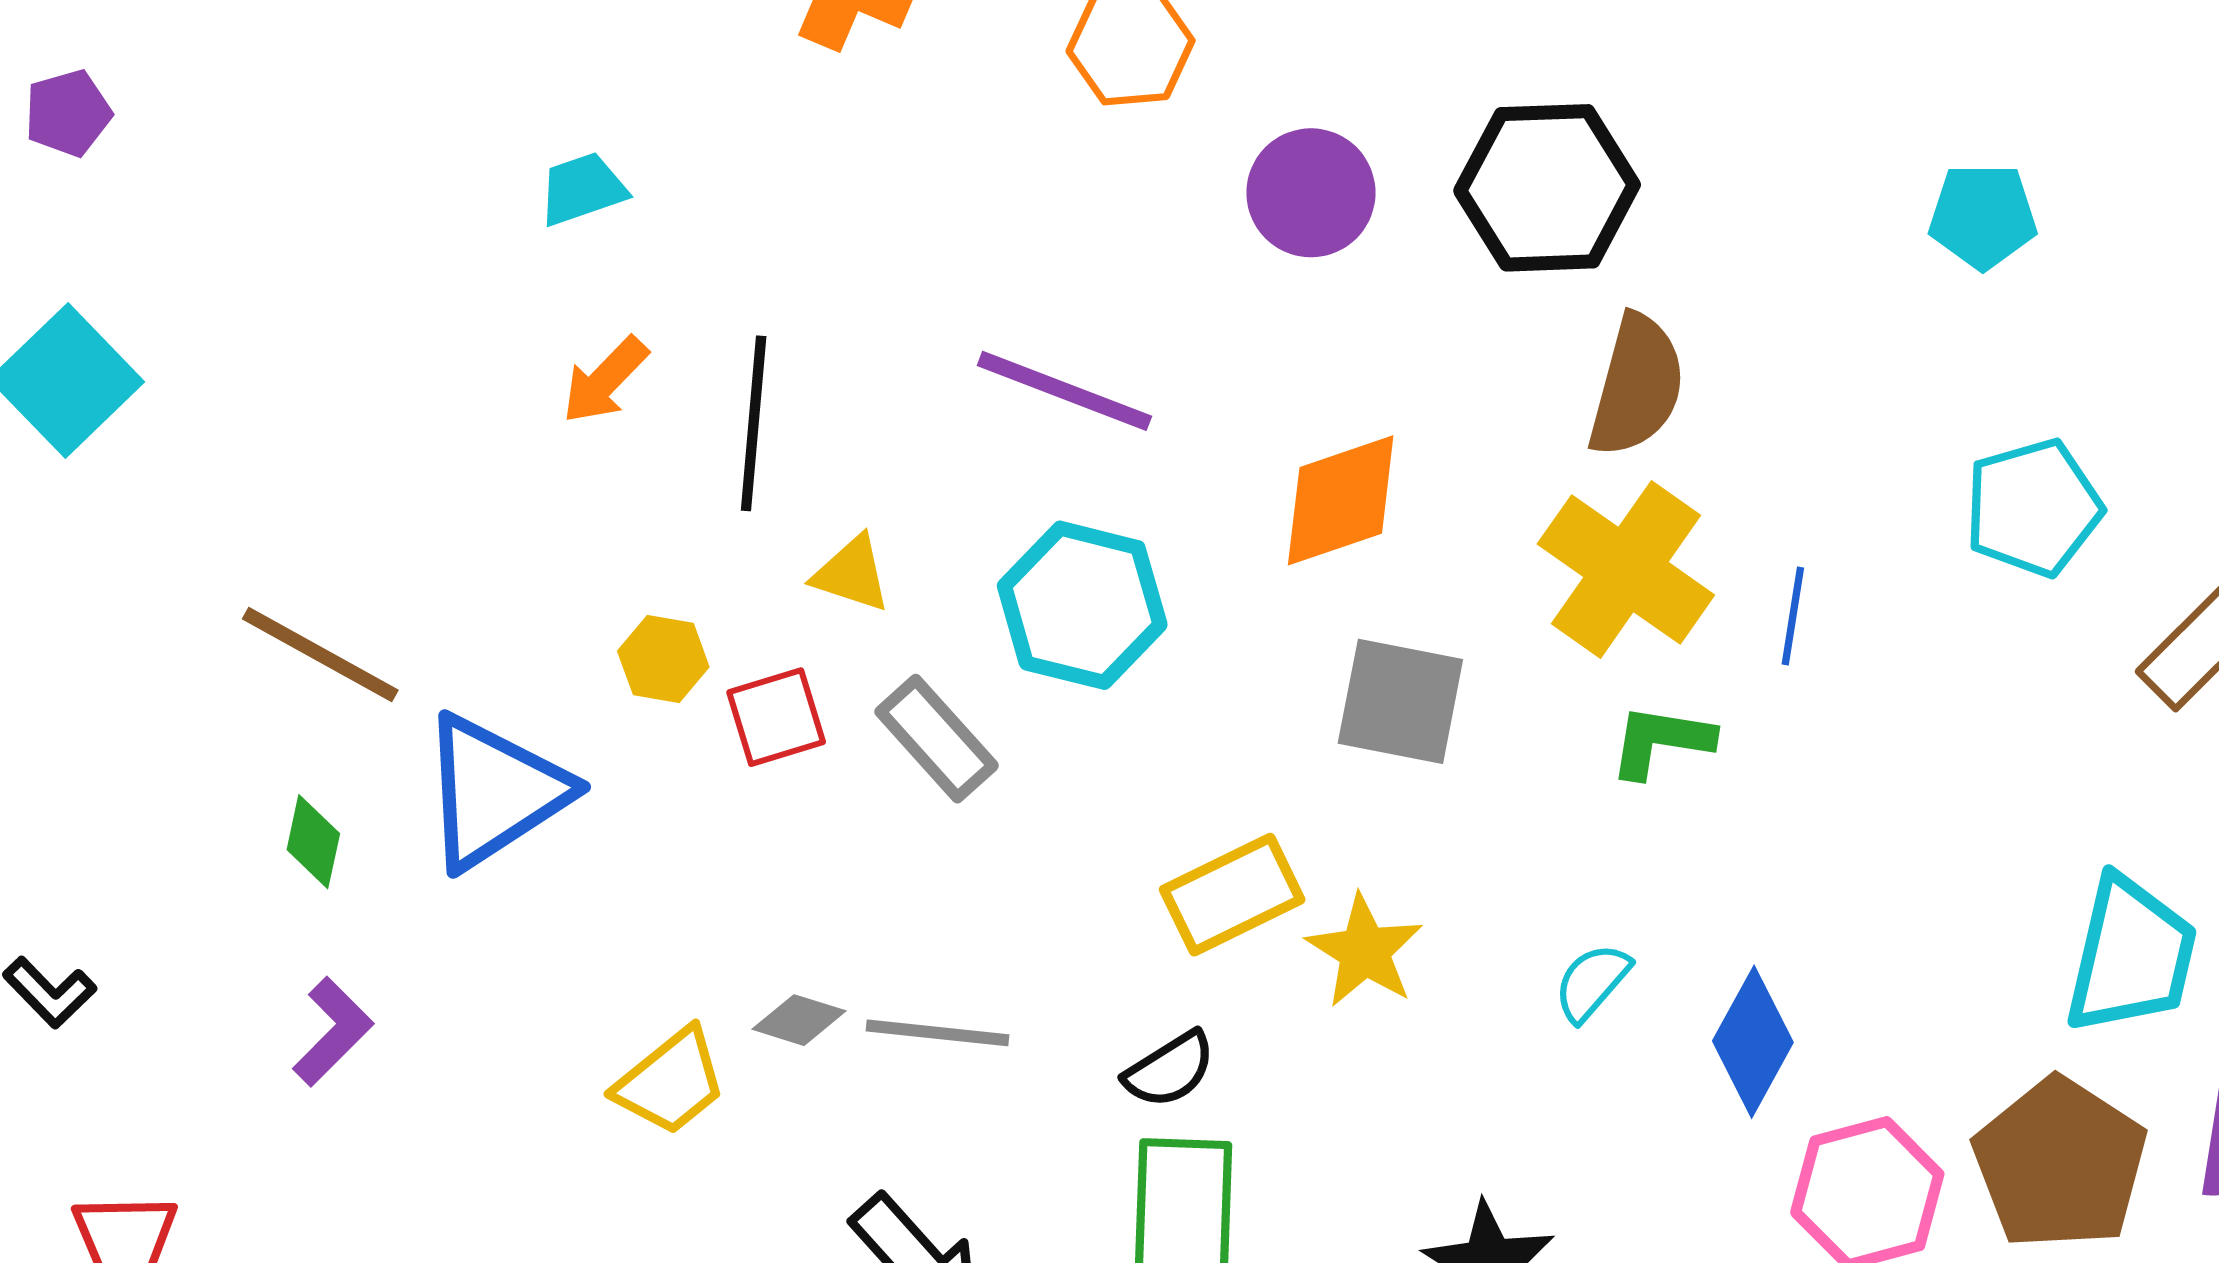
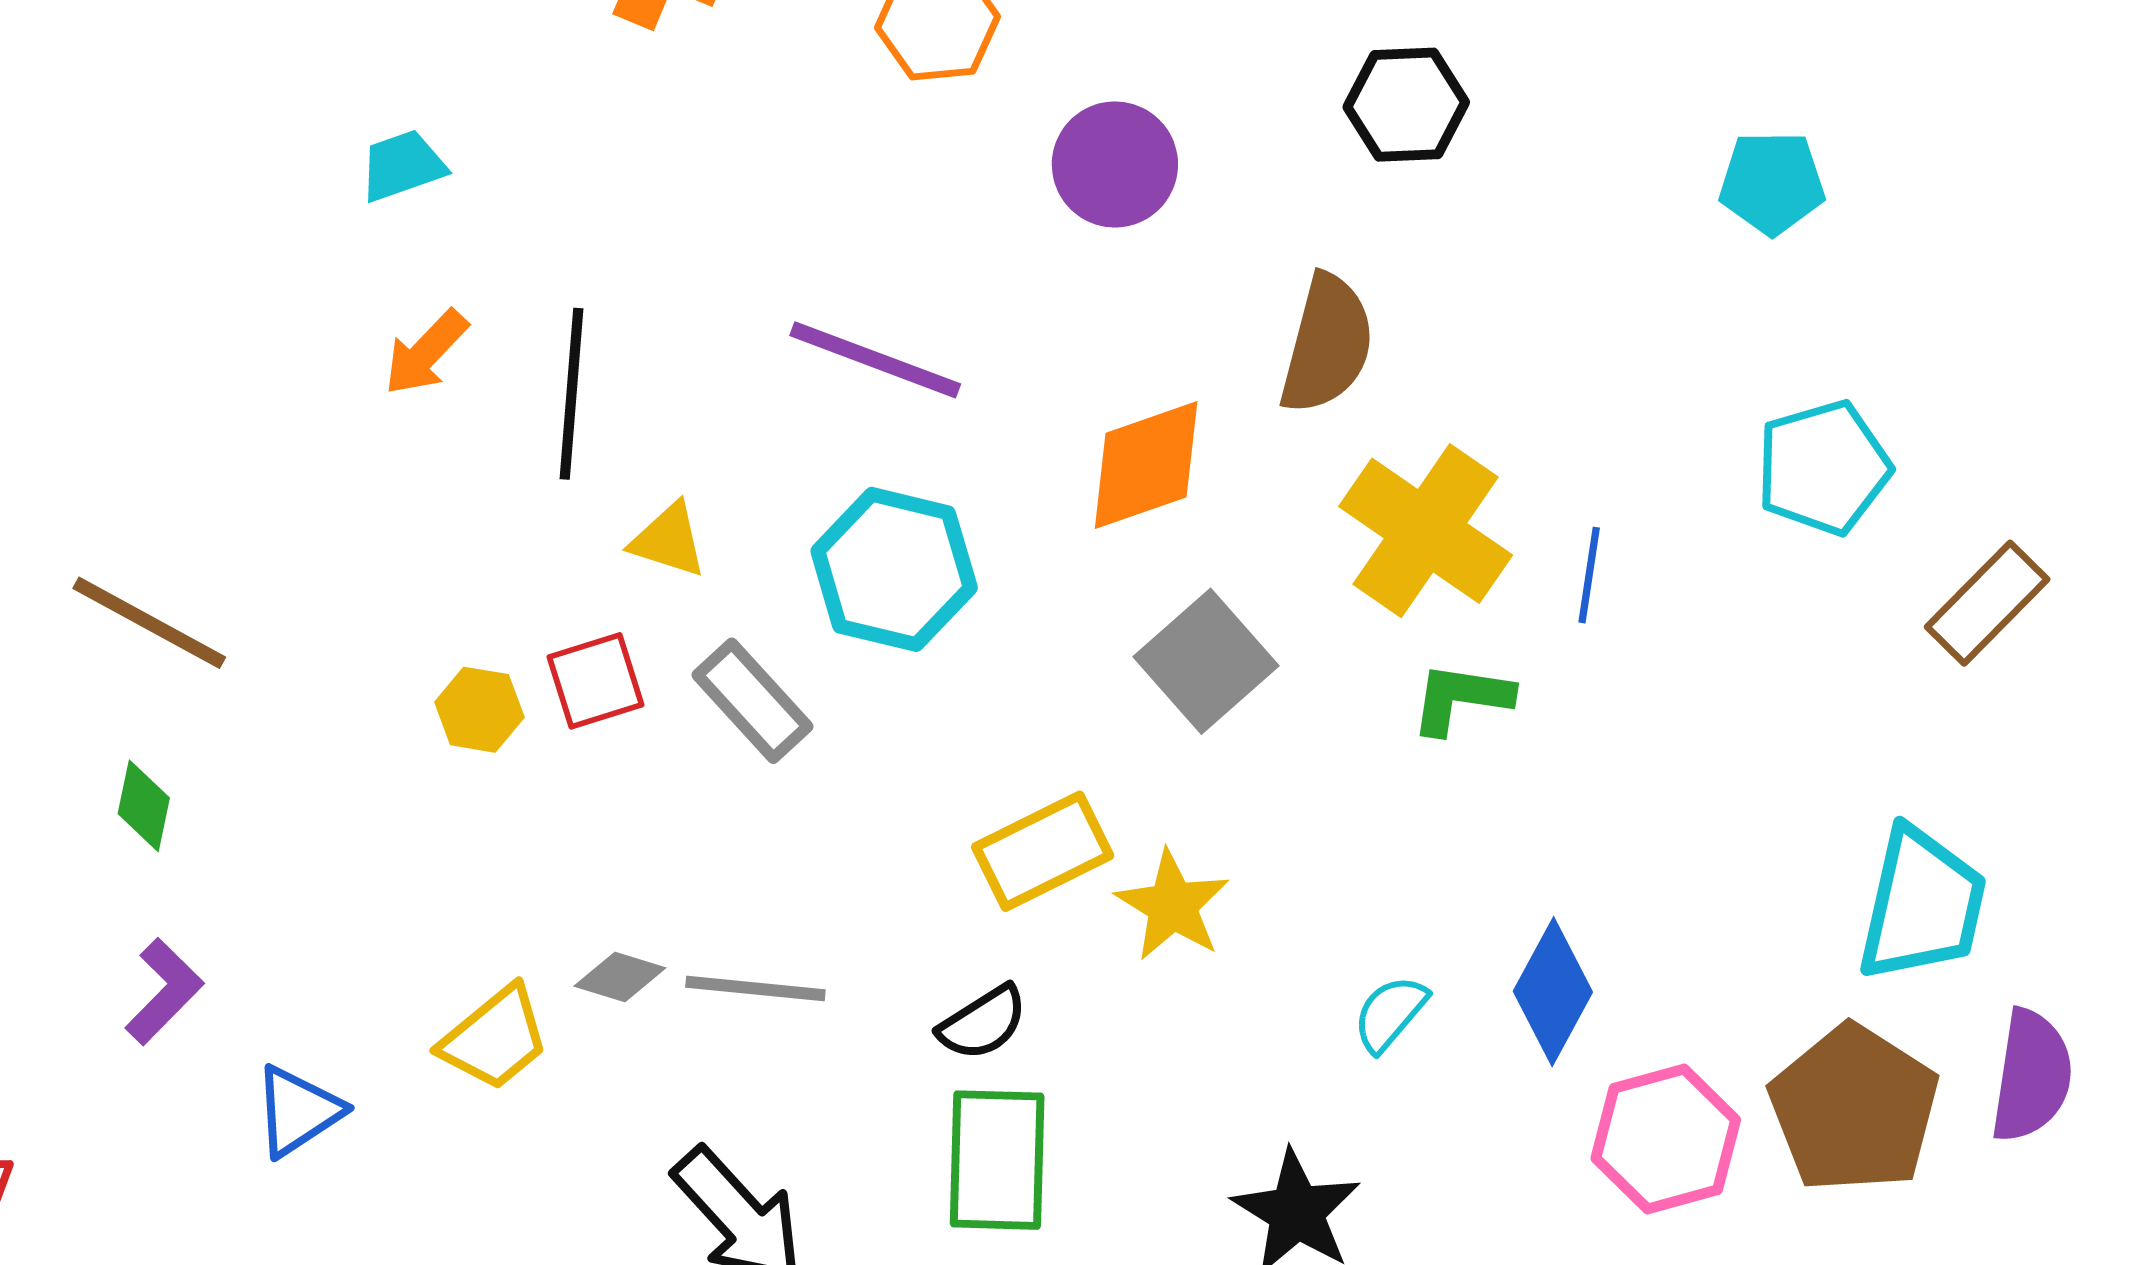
black hexagon: (1547, 188) -> (1406, 105), moved, size x0.7
brown semicircle: (1637, 386) -> (1327, 344), moved
yellow hexagon: (663, 659) -> (479, 710), moved
gray square: (1400, 701) -> (1206, 661), turned 38
blue triangle: (494, 792) -> (298, 1111), moved, size x0.6
cyan semicircle: (1592, 982) -> (1390, 1013), moved

